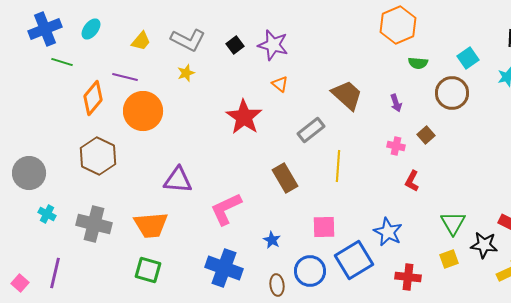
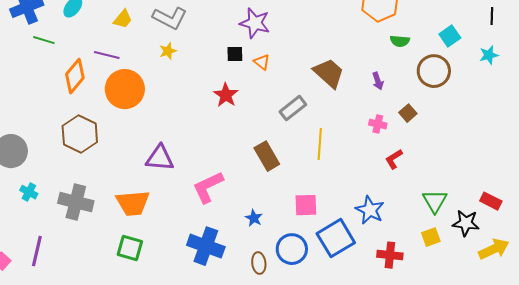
black square: (235, 45) -> (235, 54), moved, turned 36
red star: (244, 117) -> (226, 95), size x0.7
red L-shape: (412, 181) -> (394, 159), turned 30

